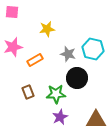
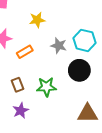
black circle: (77, 78) -> (79, 70), moved
purple star: (60, 117) -> (21, 111), moved

